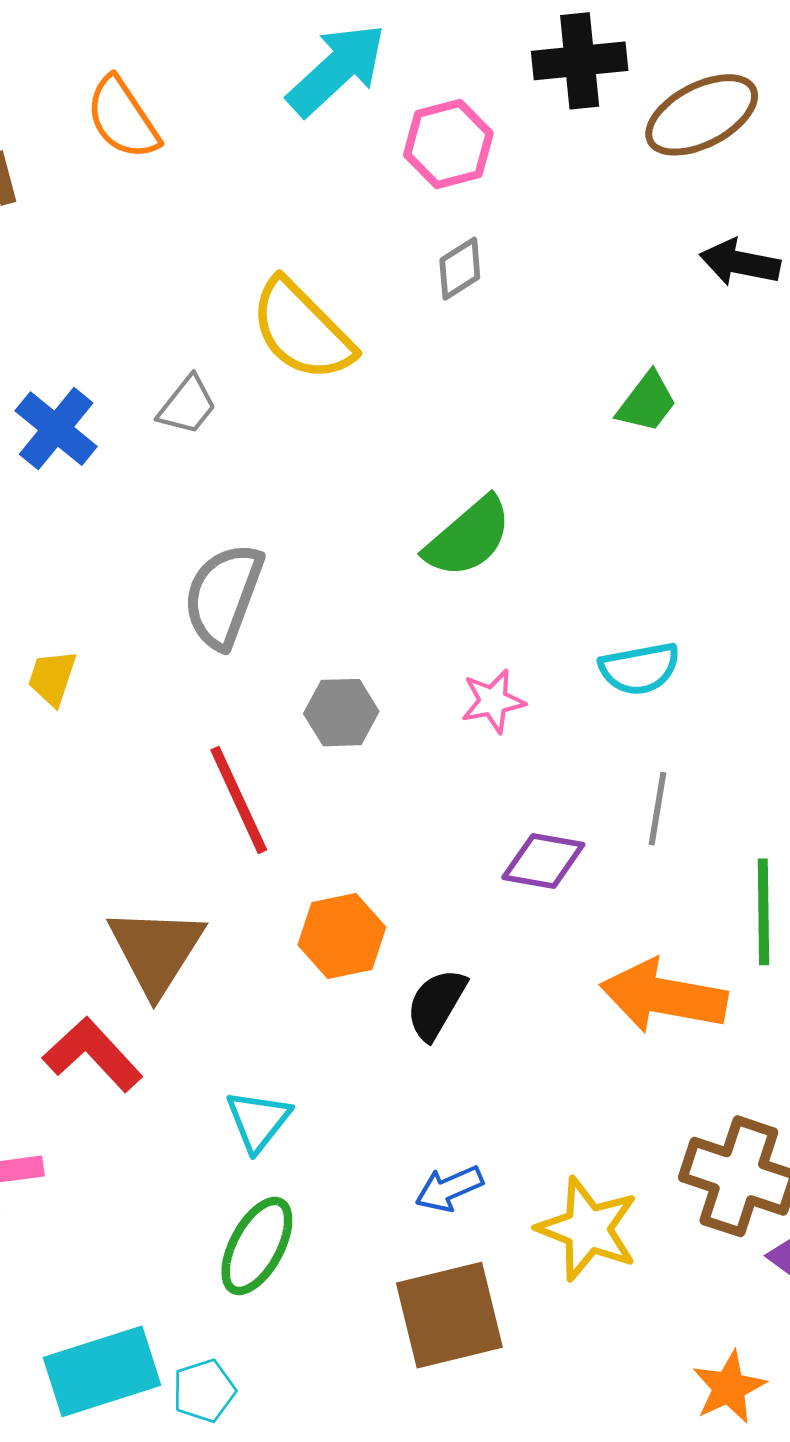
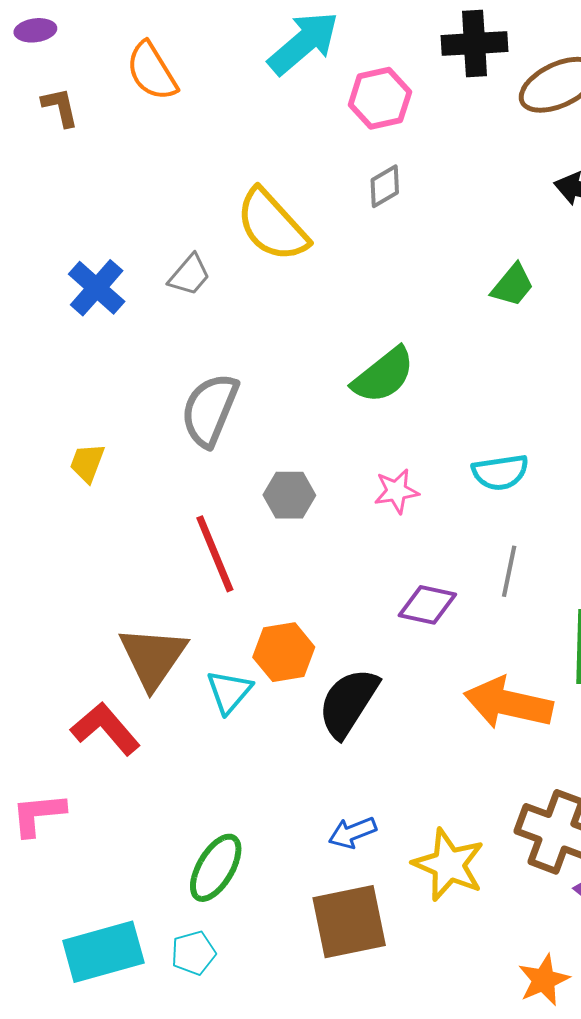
black semicircle: (436, 1004) -> (348, 703), size x1.4
cyan triangle: (258, 1121) -> (229, 692), moved
cyan pentagon: (204, 1391) -> (193, 953), moved

